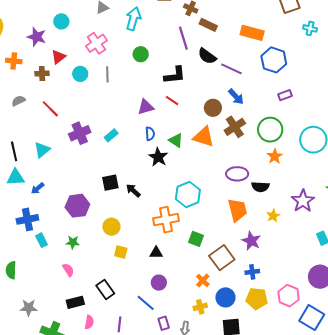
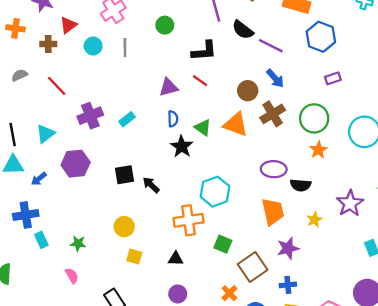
purple hexagon: (77, 206) -> (76, 164), moved
purple star: (251, 241) -> (288, 248), turned 30

